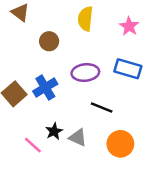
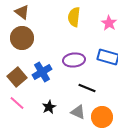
brown circle: (49, 41) -> (22, 38), moved, size x1.5
gray triangle: (78, 138) -> (78, 112), moved
pink line: (33, 145) -> (17, 103), moved

